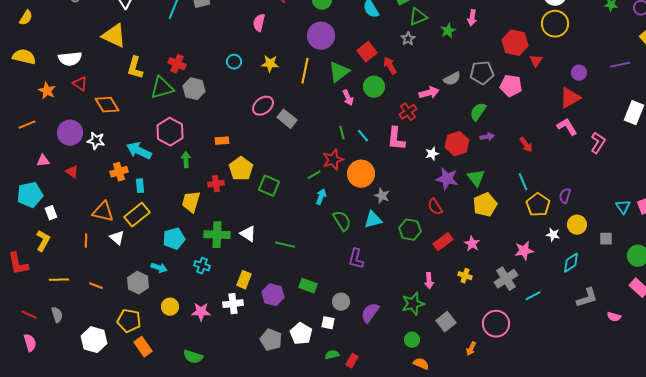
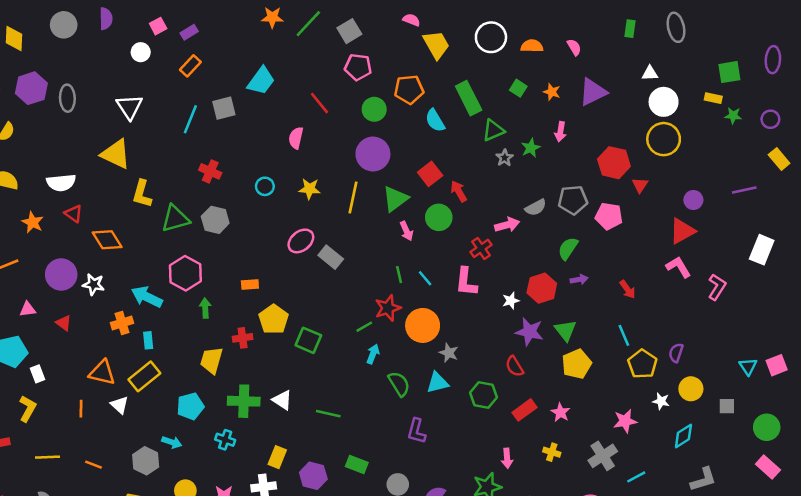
gray star: (408, 39) -> (505, 158), moved
red cross: (177, 64) -> (210, 171), moved

